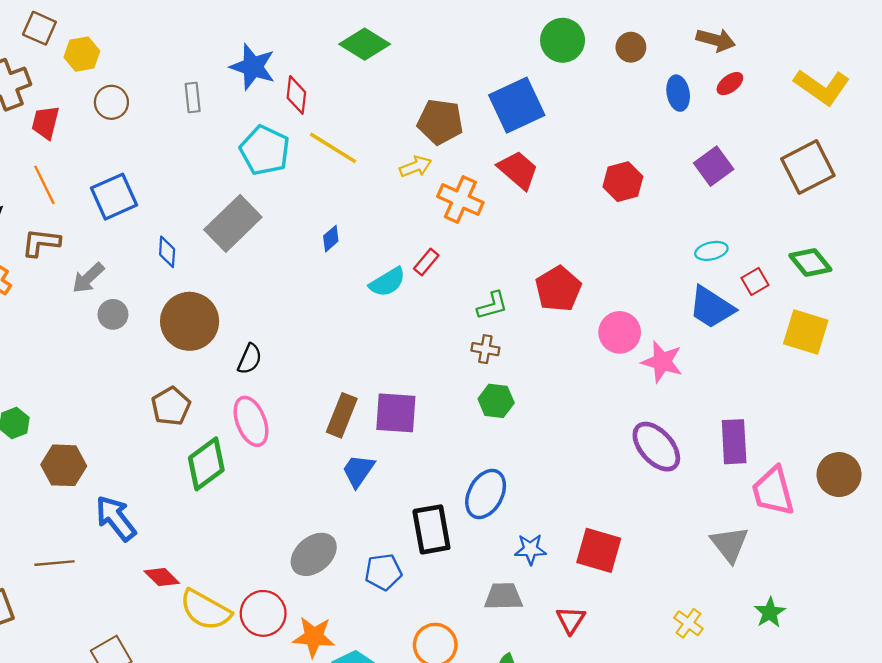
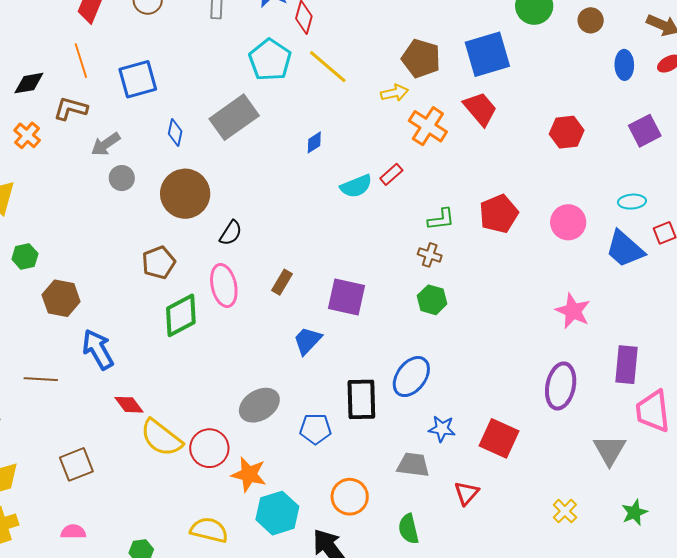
pink circle: (620, 332) -> (568, 222), moved
pink star: (662, 362) -> (573, 311), moved
brown rectangle: (342, 415) -> (282, 282), moved, size x0.7
purple ellipse: (656, 447) -> (561, 386), moved, turned 45

